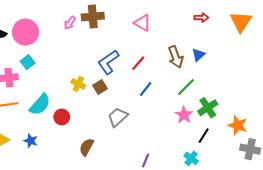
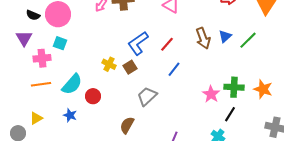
cyan square: (28, 62) -> (60, 43), turned -32
green line: (186, 87) -> (248, 40), moved
green cross: (208, 108) -> (234, 87), turned 36
orange star: (238, 125) -> (263, 89), moved
blue star: (31, 141) -> (70, 115), moved
brown semicircle: (87, 147) -> (127, 125), moved

